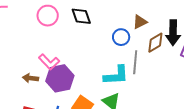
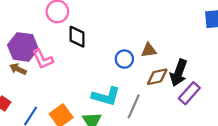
black diamond: (81, 16) -> (77, 37), moved
gray line: (135, 62) -> (134, 106), moved
purple hexagon: (60, 78) -> (23, 47), moved

